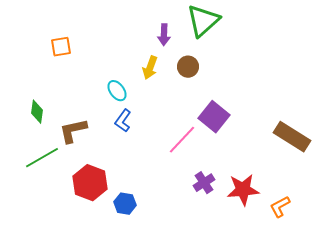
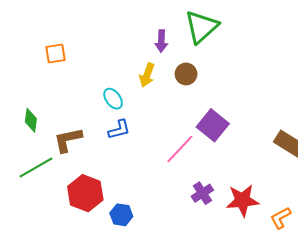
blue L-shape: (123, 121) -> (119, 129), turned -140

